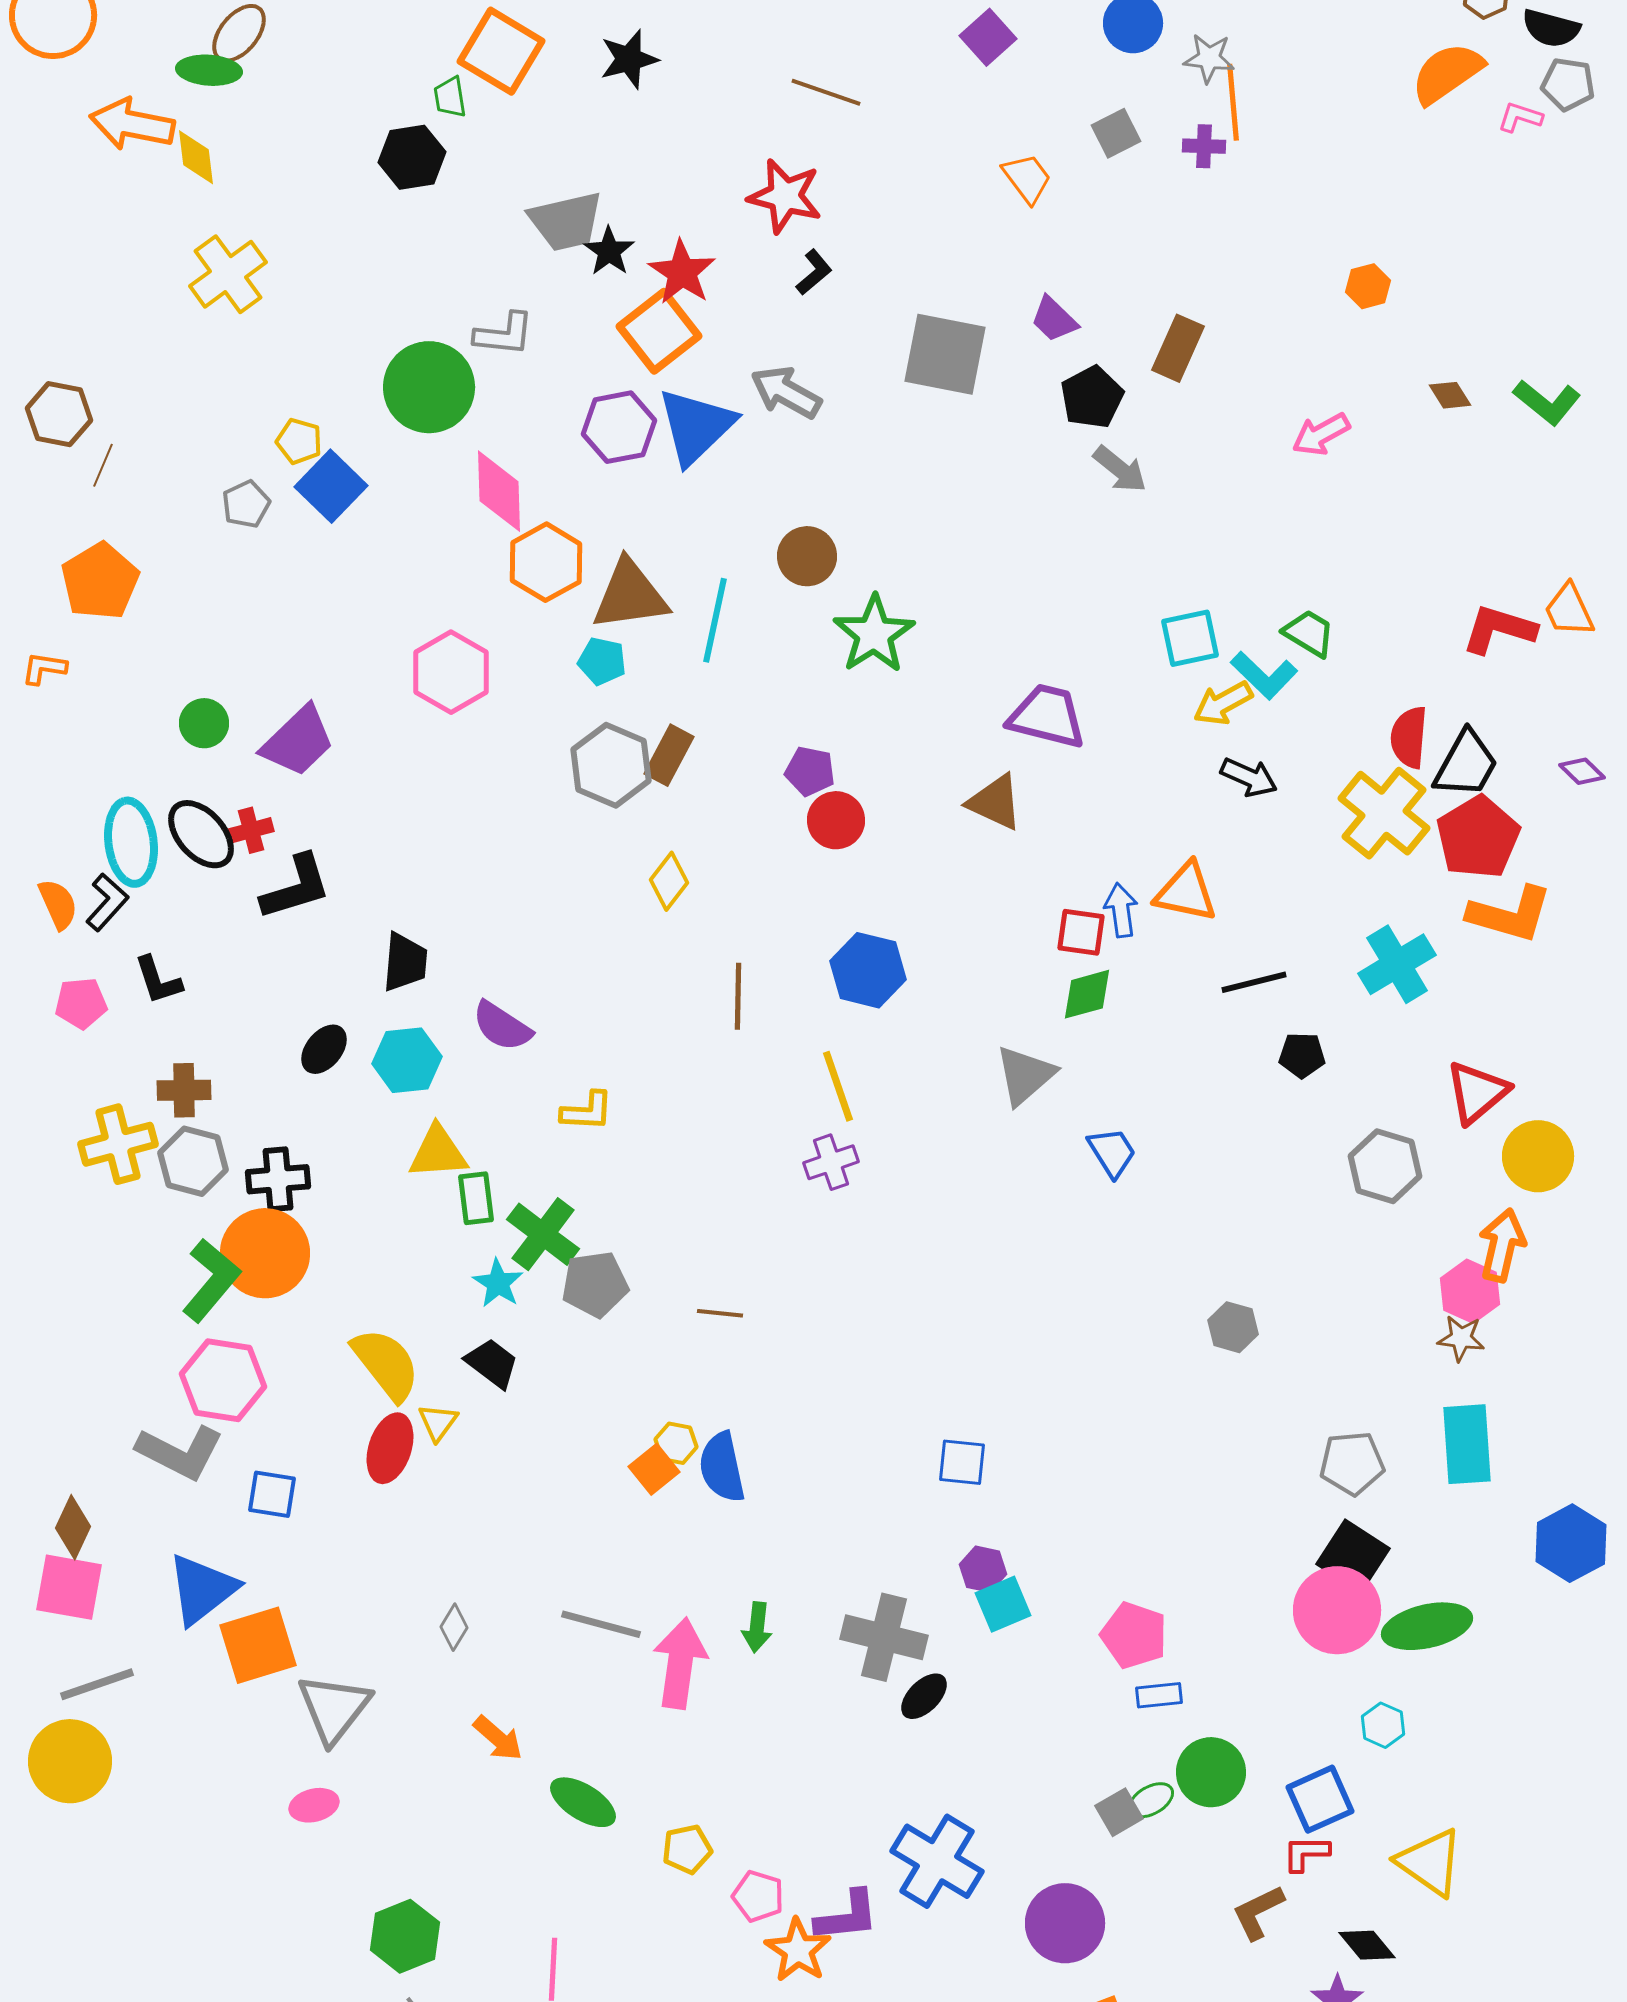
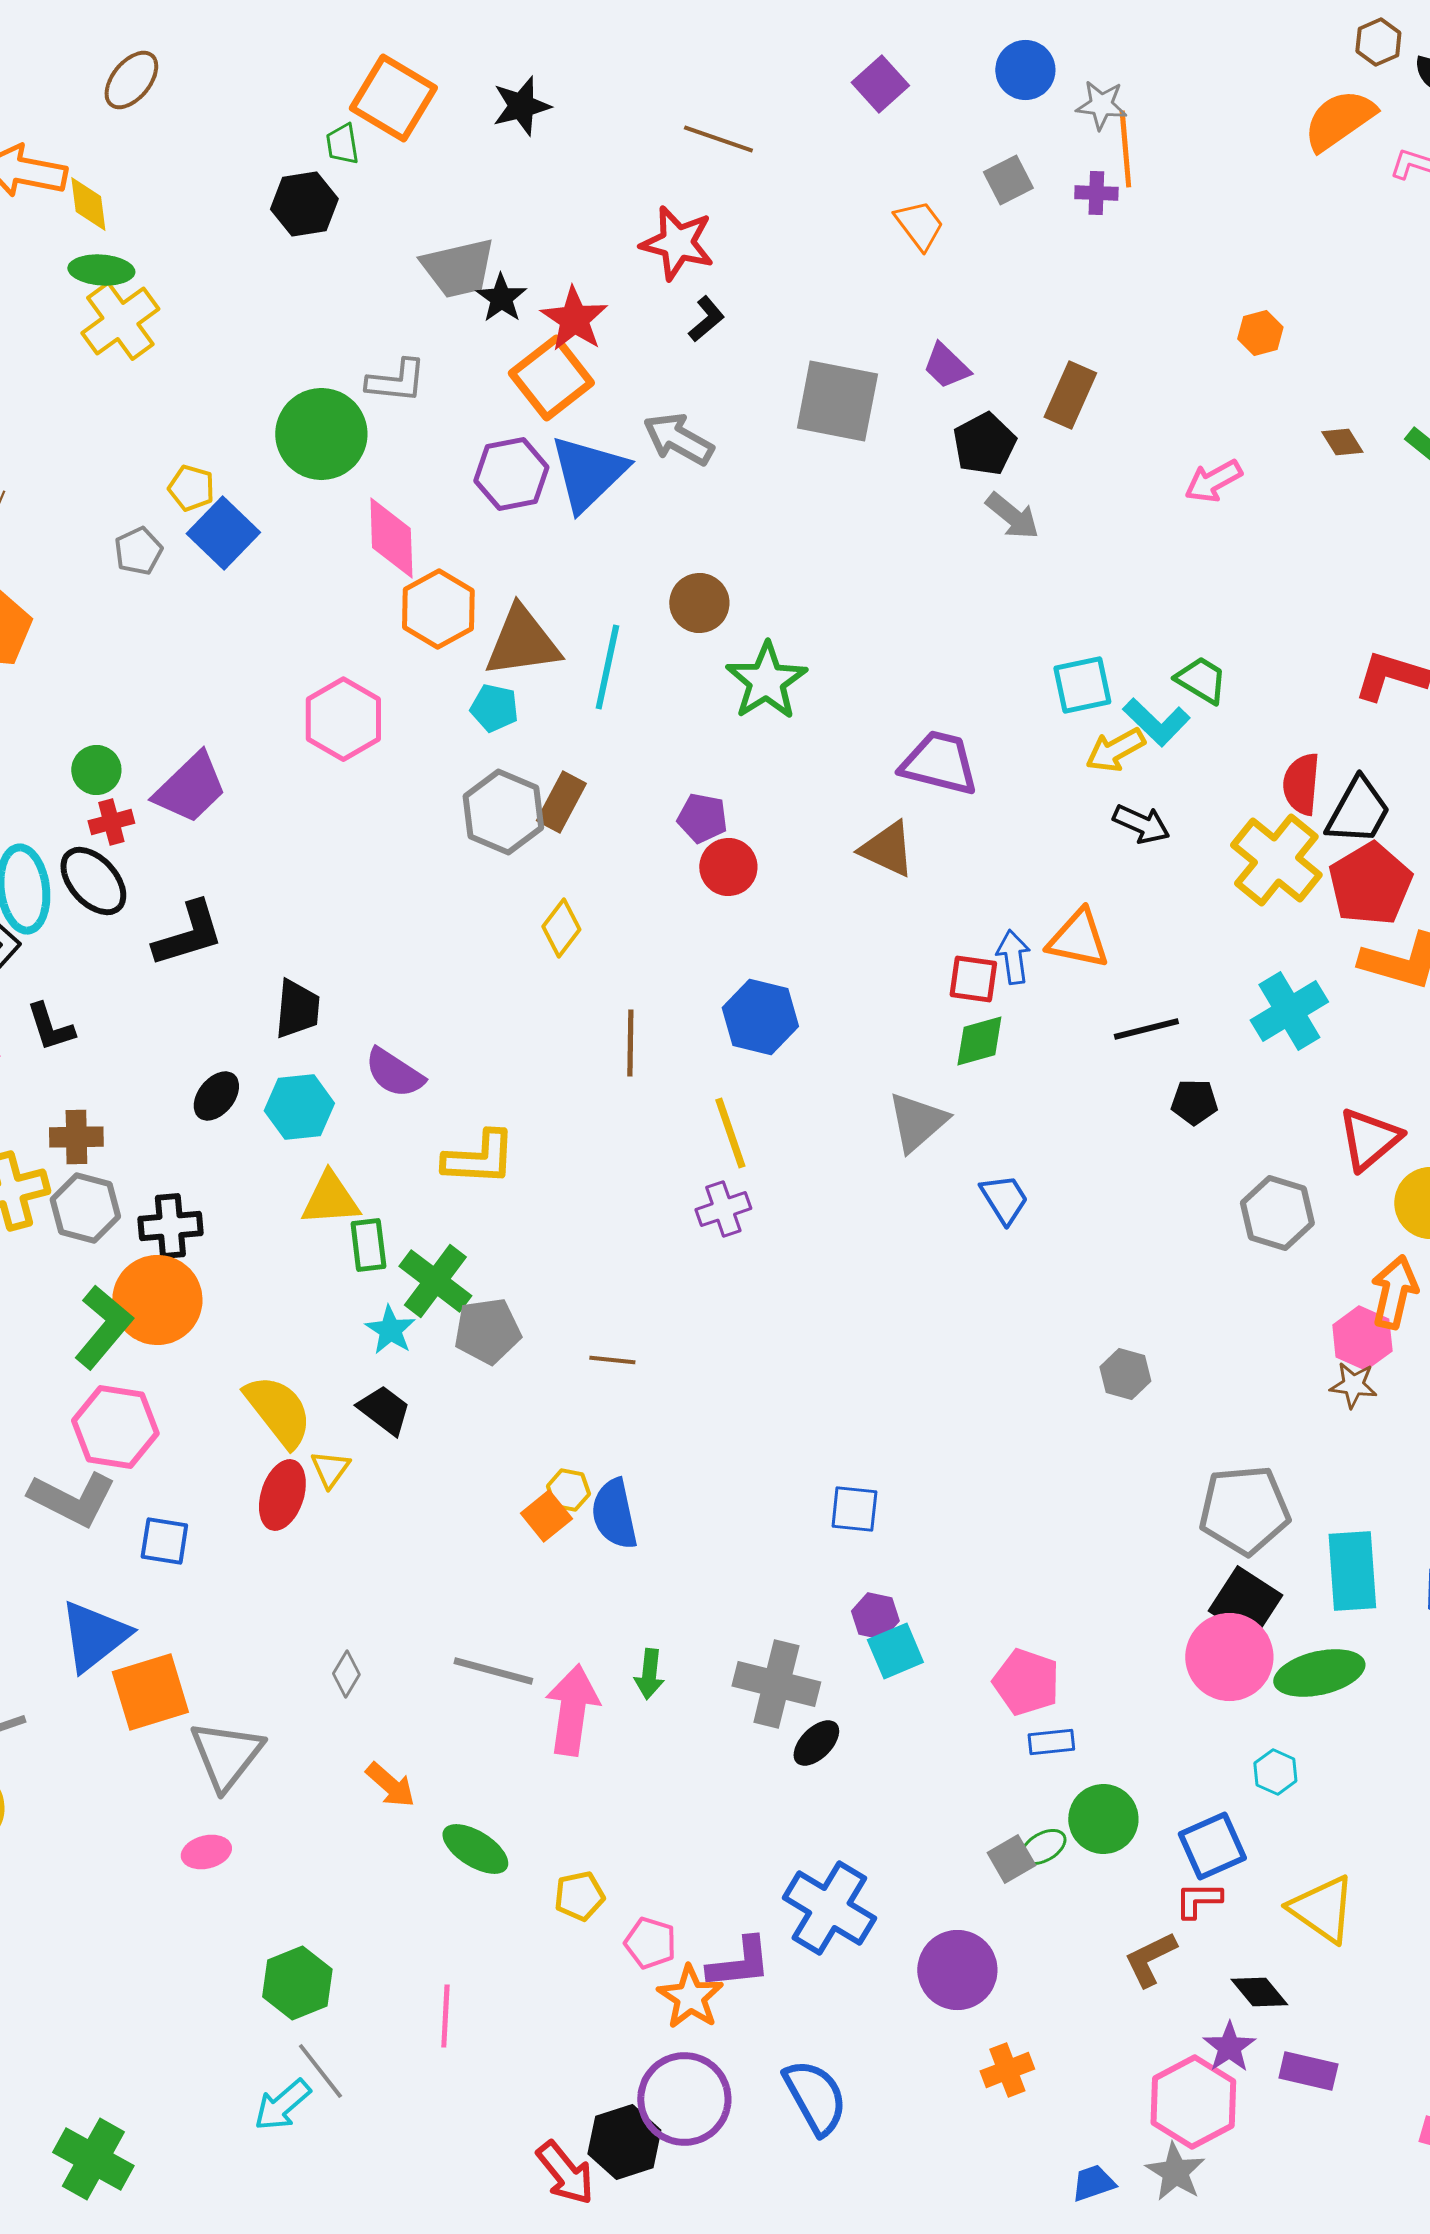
green ellipse: (209, 70) -> (101, 270), moved
red cross: (251, 830) -> (111, 822), moved
yellow L-shape: (587, 1111) -> (479, 1158), size x1.4
cyan rectangle: (1467, 1444) -> (1352, 1571), moved
gray pentagon: (1352, 1463) -> (1244, 1510), size x1.4

